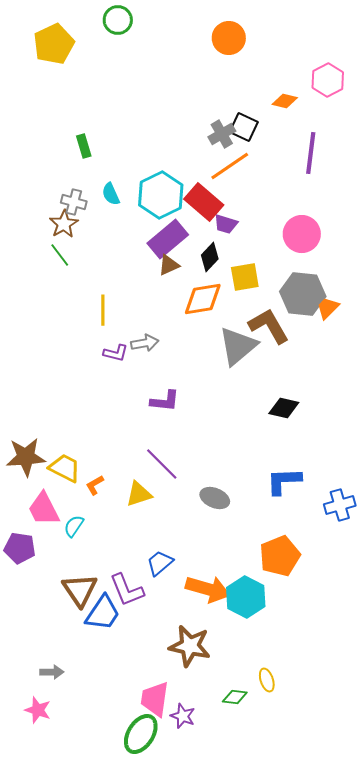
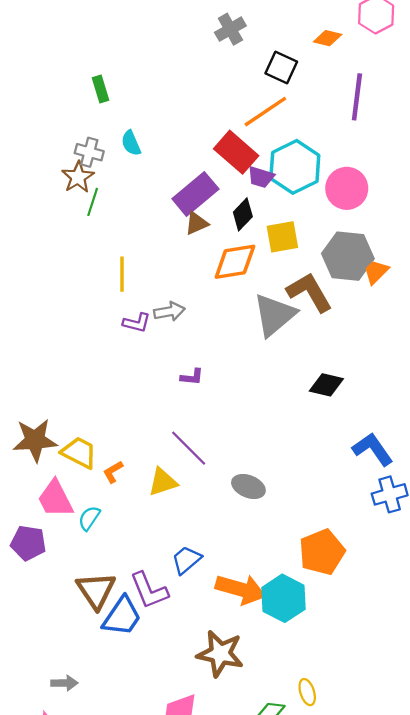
gray cross: (222, 134) -> (230, 29), moved
cyan hexagon: (161, 195) -> (295, 167), moved
green line: (60, 255) -> (93, 202), moved, turned 55
purple L-shape: (165, 401) -> (192, 377), size x0.7
blue L-shape: (284, 481) -> (373, 449), moved, turned 57

